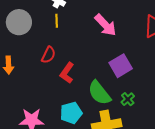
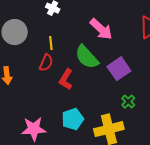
yellow line: (57, 21) -> (51, 43), moved
green semicircle: (99, 93) -> (87, 57), moved

